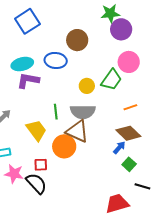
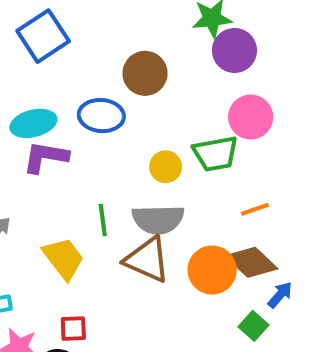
green trapezoid: (111, 80) -> (216, 154), turned 45
orange circle: (64, 146) -> (212, 270), moved
blue arrow: (119, 148) -> (280, 295), moved

